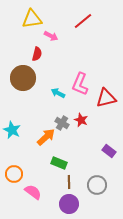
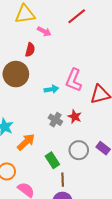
cyan arrow: (58, 93) -> (51, 89), turned 144
orange arrow: (46, 137) -> (26, 142), moved
green rectangle: (59, 163) -> (52, 160), turned 35
gray circle: (97, 185) -> (79, 150), moved

